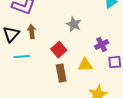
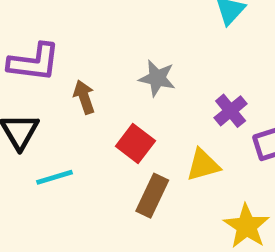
brown arrow: (32, 31) -> (84, 97), moved
brown rectangle: (61, 73) -> (152, 196), turned 48

